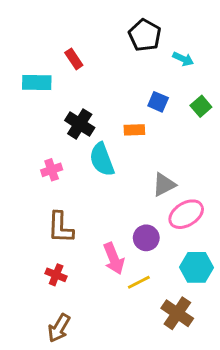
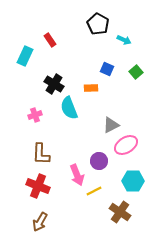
cyan rectangle: (37, 83) -> (25, 56), turned -66
red cross: (56, 275) -> (38, 186), size x1.6

